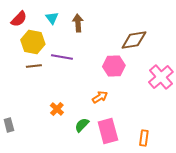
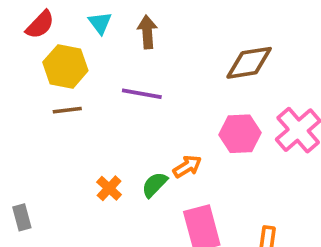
purple line: (62, 57) -> (142, 94), moved
pink hexagon: (114, 66) -> (240, 134), moved
green semicircle: (82, 125) -> (155, 185), moved

